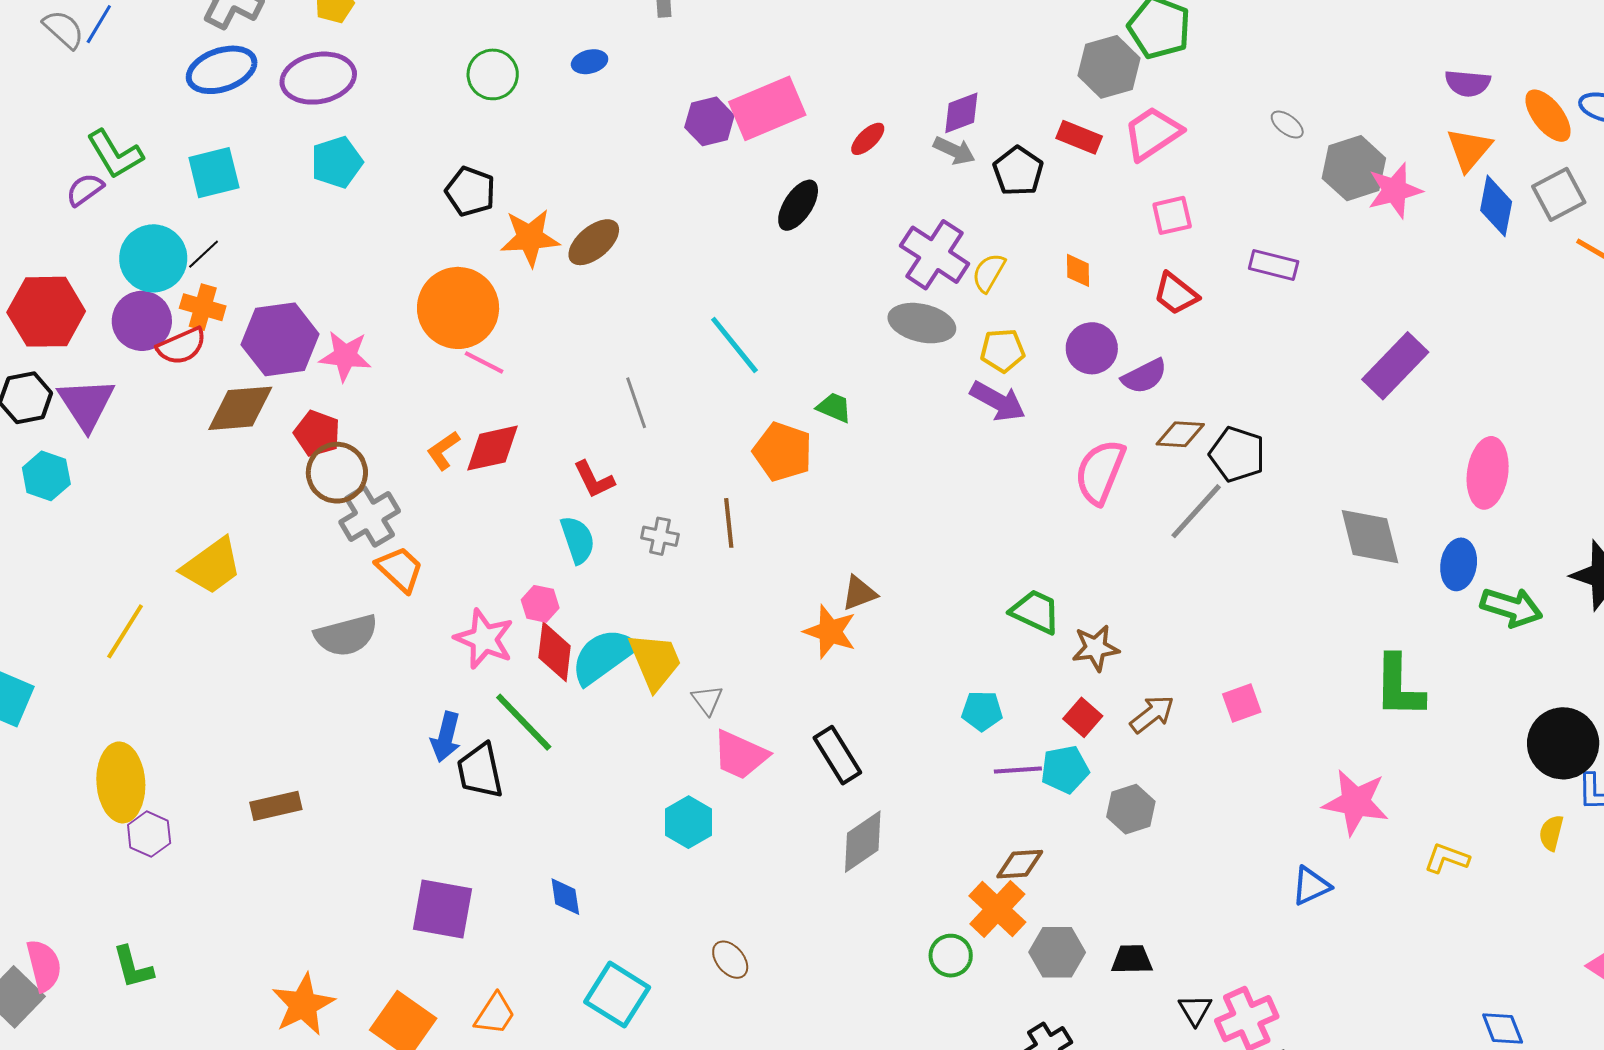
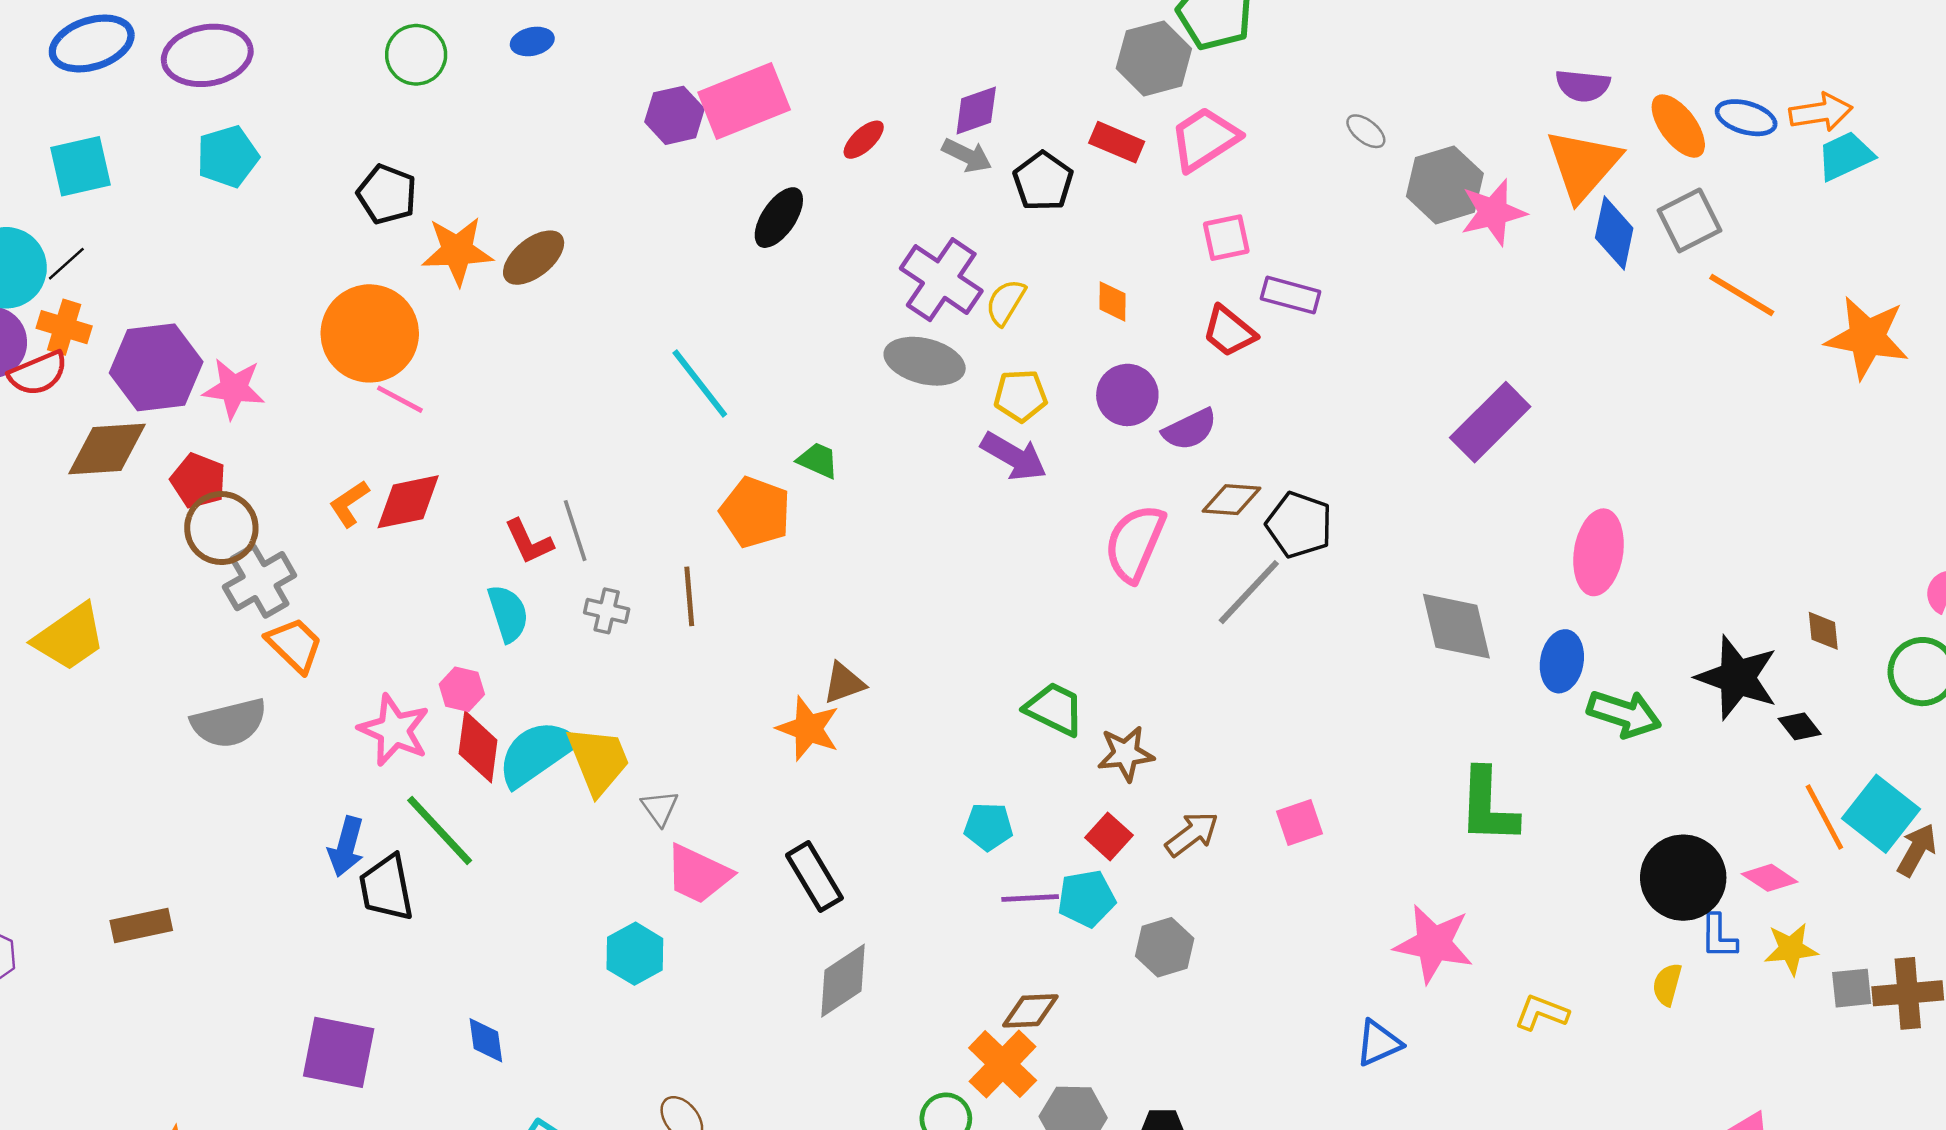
orange triangle: (1469, 149) -> (1583, 165), size x1.4
purple rectangle: (1274, 265) -> (1291, 295), moved
gray line: (636, 403) -> (575, 531), moved

